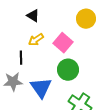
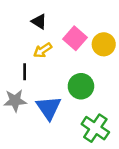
yellow circle: (86, 19) -> (104, 44), moved
pink square: (63, 43) -> (75, 38), moved

